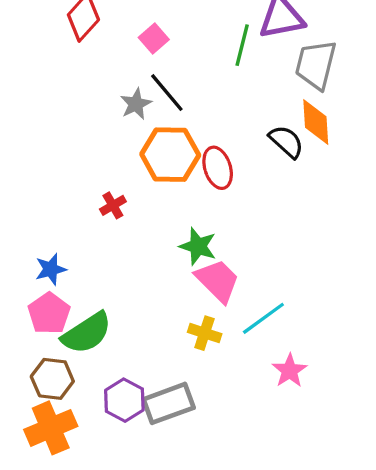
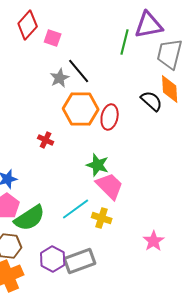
pink square: (154, 39) -> (53, 38), moved, turned -30
red ellipse: (218, 168) -> (110, 117), turned 30
red cross: (113, 205) -> (46, 140), turned -35
cyan line: (263, 318) -> (76, 209), moved

